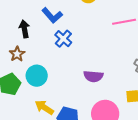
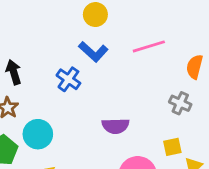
blue L-shape: (52, 15) -> (93, 52), moved

